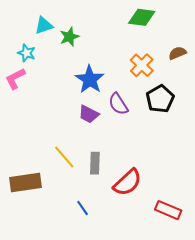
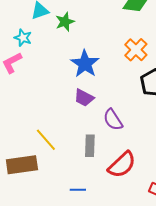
purple semicircle: (118, 104) -> (113, 120), moved
yellow line: (64, 157) -> (46, 140), moved
blue line: (83, 208) -> (78, 190), turned -56

